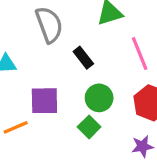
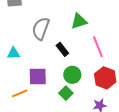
gray semicircle: (49, 25) -> (41, 29), turned -140

